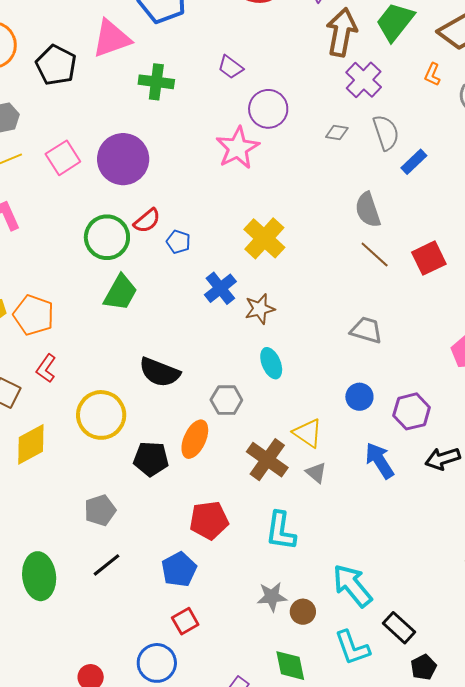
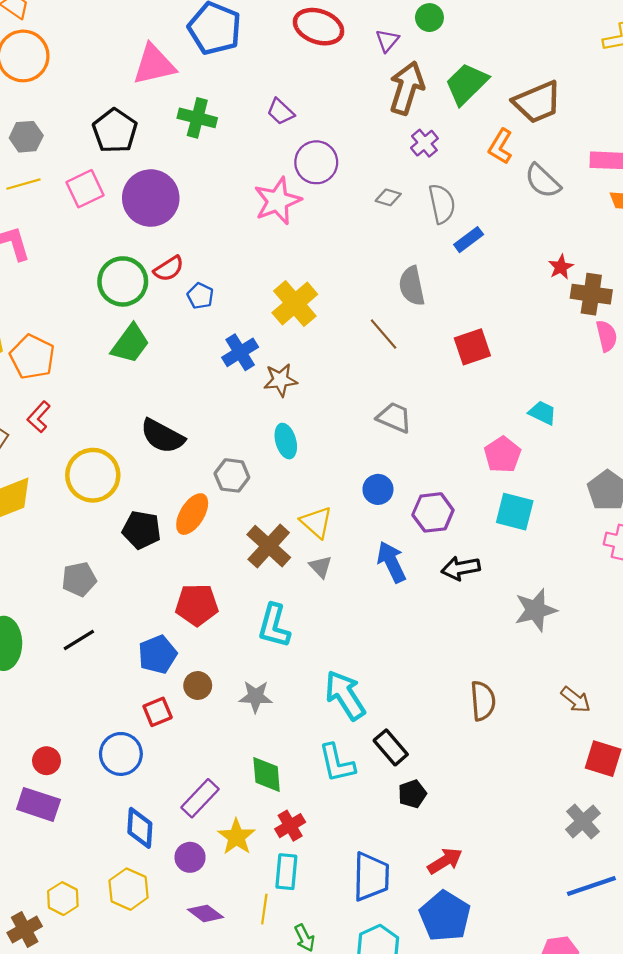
black pentagon: (56, 65) -> (115, 131), moved
orange L-shape: (432, 74) -> (500, 146), size x1.4
purple cross: (364, 80) -> (424, 143), size x0.7
brown line: (375, 254) -> (384, 334), moved
brown circle: (303, 612) -> (198, 685), moved

